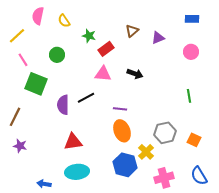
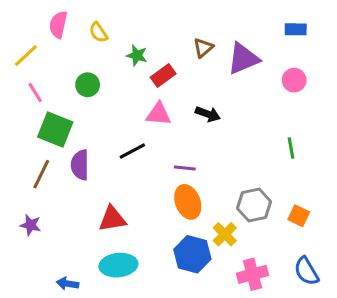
purple triangle: (158, 38) -> (243, 59), size x1.6
purple semicircle: (63, 105) -> (80, 165), moved
brown line: (15, 117) -> (41, 174), moved

